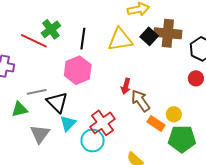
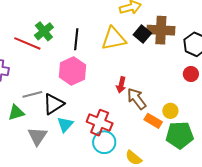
black triangle: (57, 102) -> (53, 104), turned 45
red cross: (102, 123) -> (100, 123), turned -30
cyan circle: (93, 141) -> (104, 142), moved

